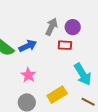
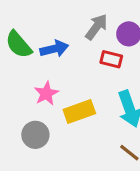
yellow rectangle: (57, 95) -> (79, 111), moved

